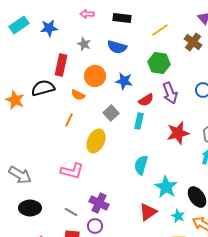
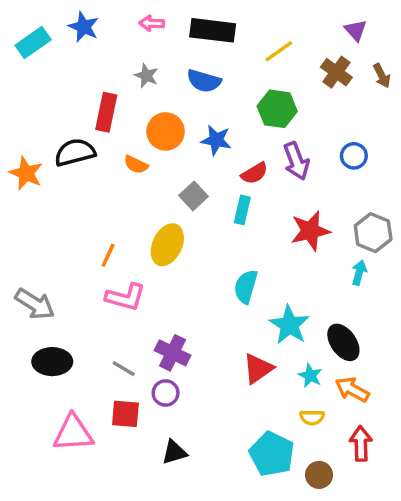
black rectangle: (122, 18) -> (213, 30), size x1.4
blue star: (49, 28) -> (84, 27), moved, turned 30
orange line: (69, 120) -> (108, 255), moved

